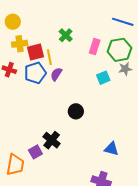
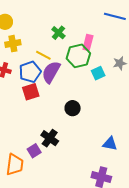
green hexagon: (119, 50) -> (78, 56), moved
red square: (35, 52) -> (31, 92), moved
yellow line: (49, 57) -> (43, 55), turned -49
purple semicircle: (56, 74) -> (51, 72), size x1.6

